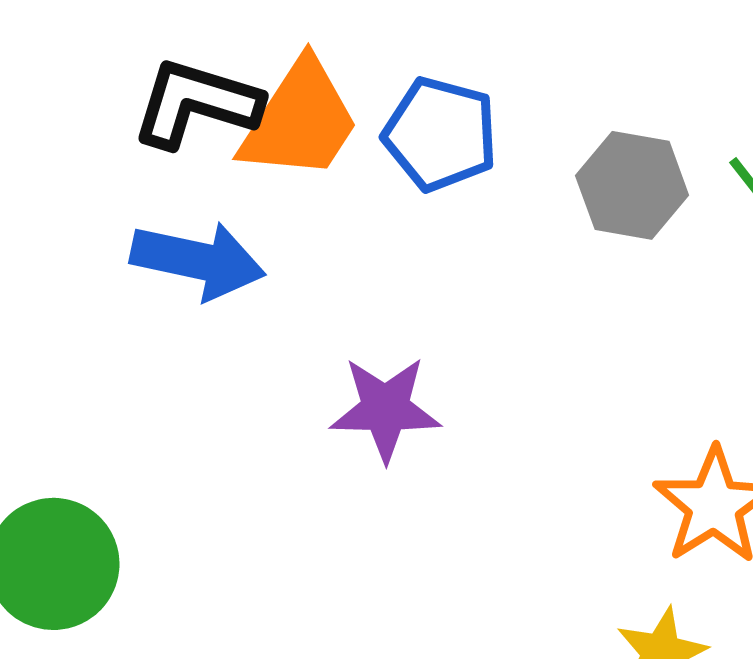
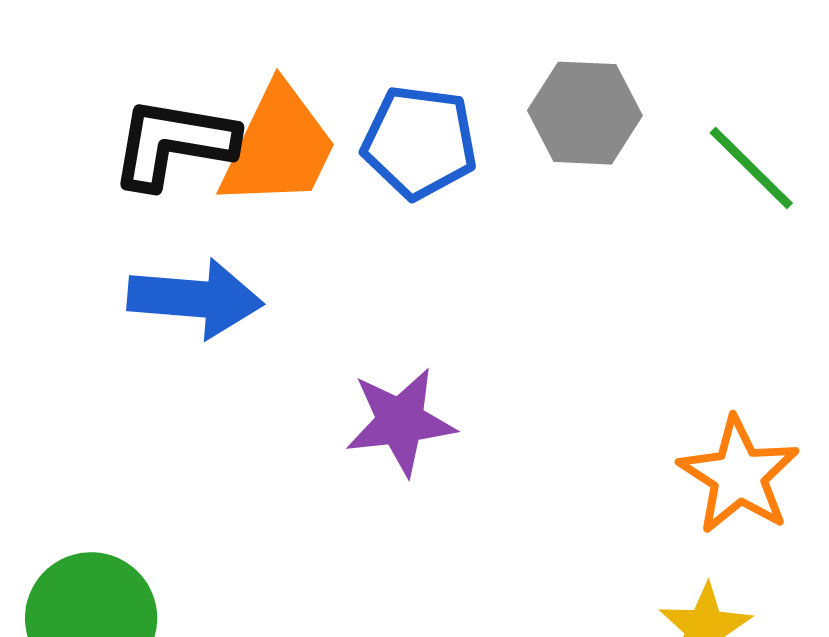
gray hexagon: (632, 185) -> (585, 113), moved

